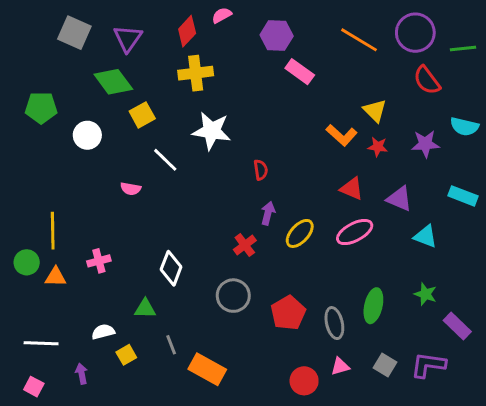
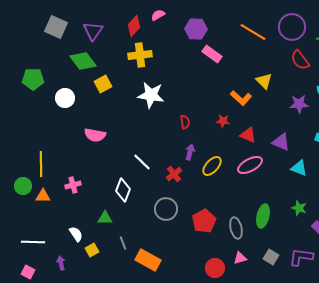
red star: (378, 147) -> (223, 121), moved
white line: (165, 160) -> (142, 162), moved
pink semicircle: (131, 189) -> (95, 135), size x1.5
white semicircle: (103, 332) -> (76, 234), turned 70

